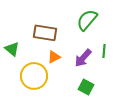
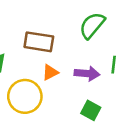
purple arrow: (83, 58) -> (87, 74), turned -126

